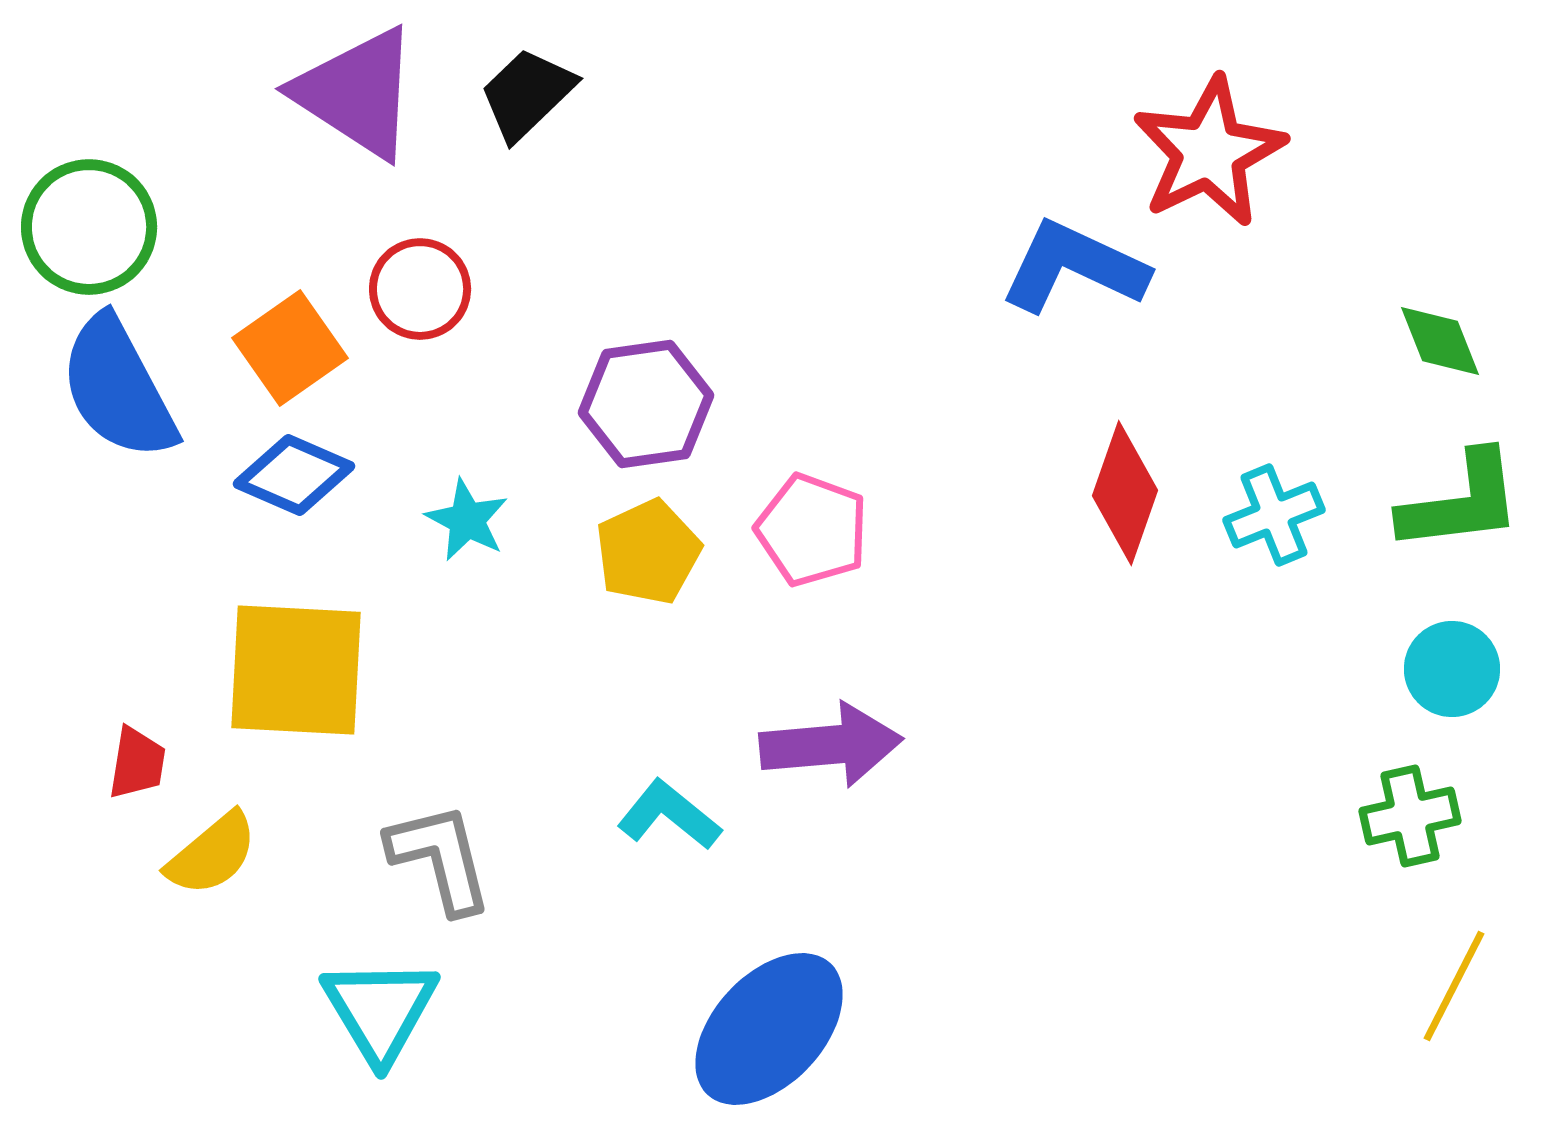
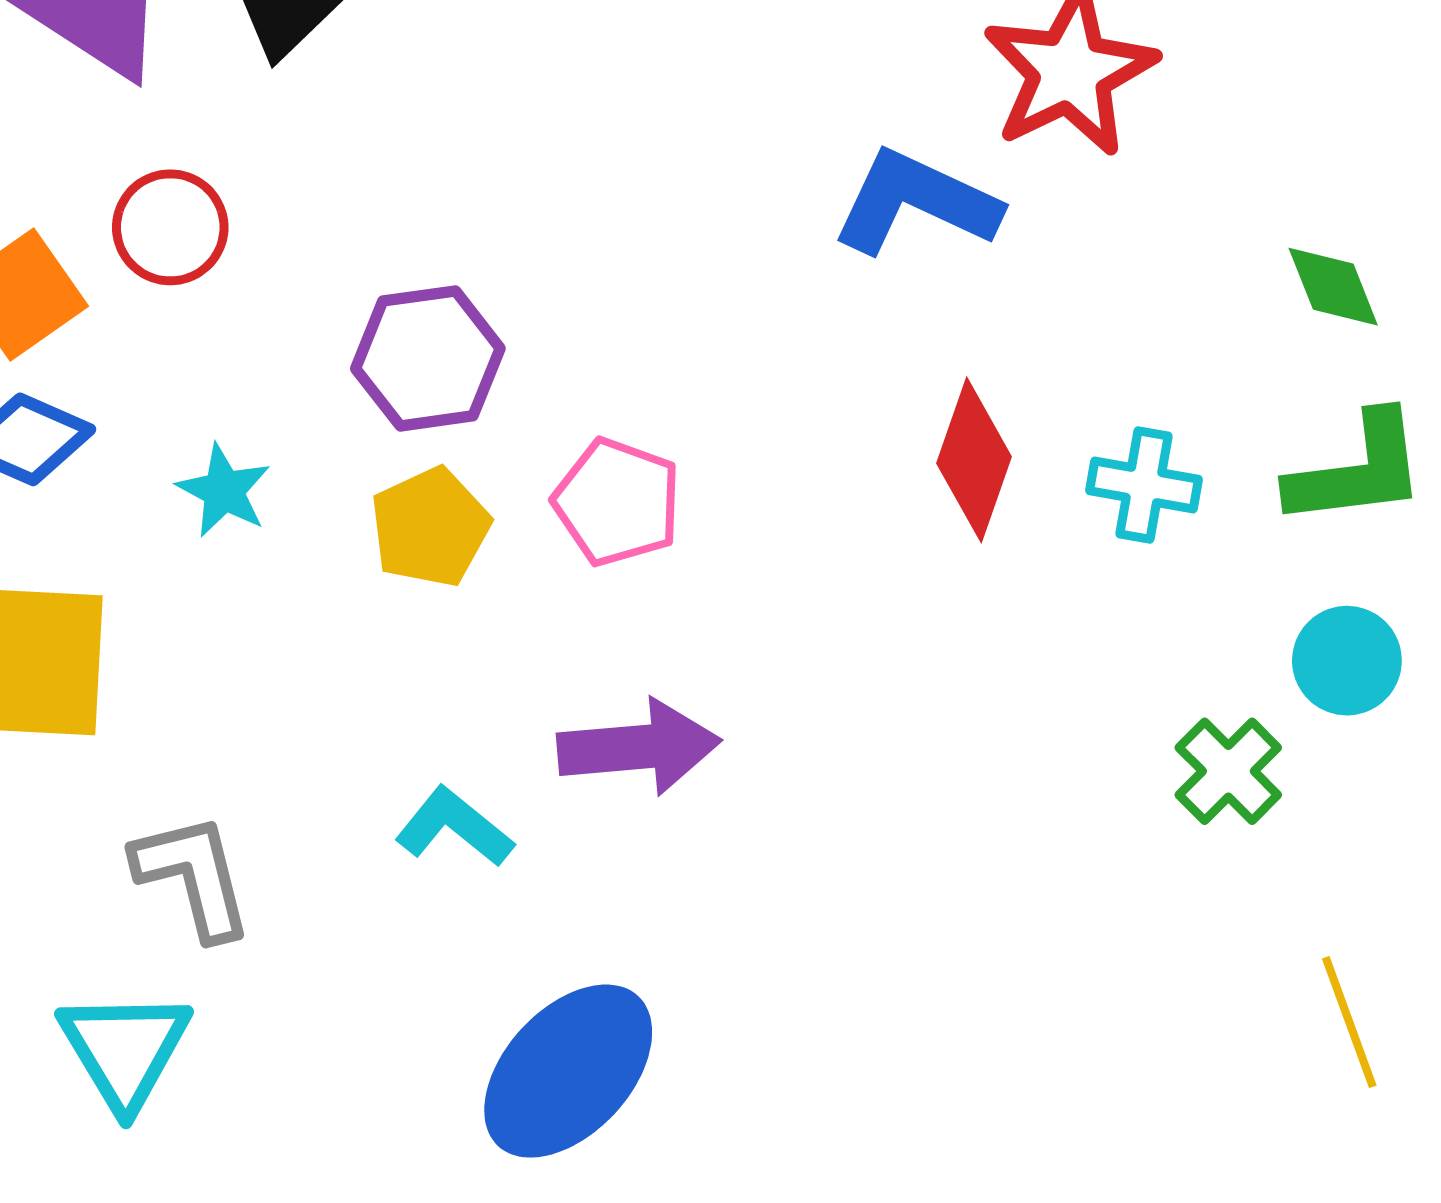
cyan cross: (1274, 515) -> (1144, 485), turned 32
green cross: (1410, 816) -> (1228, 771), moved, turned -32
yellow line: (1454, 986) -> (1349, 1022), turned -47

